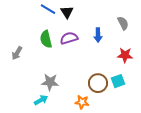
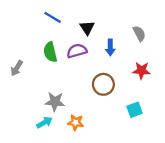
black triangle: (67, 12) -> (87, 28), moved
cyan square: (118, 81) -> (135, 110), moved
brown circle: (98, 83) -> (103, 84), moved
orange star: (82, 102) -> (76, 122), moved

